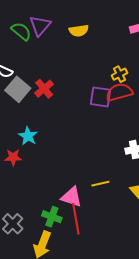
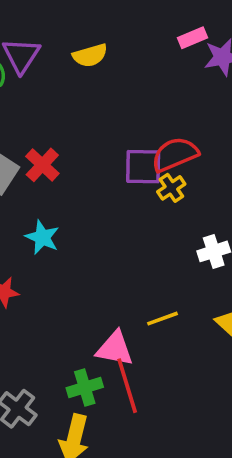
yellow cross: (120, 74) -> (171, 188), moved
cyan star: (28, 136) -> (42, 237), moved
green cross: (52, 217) -> (85, 387), turned -30

